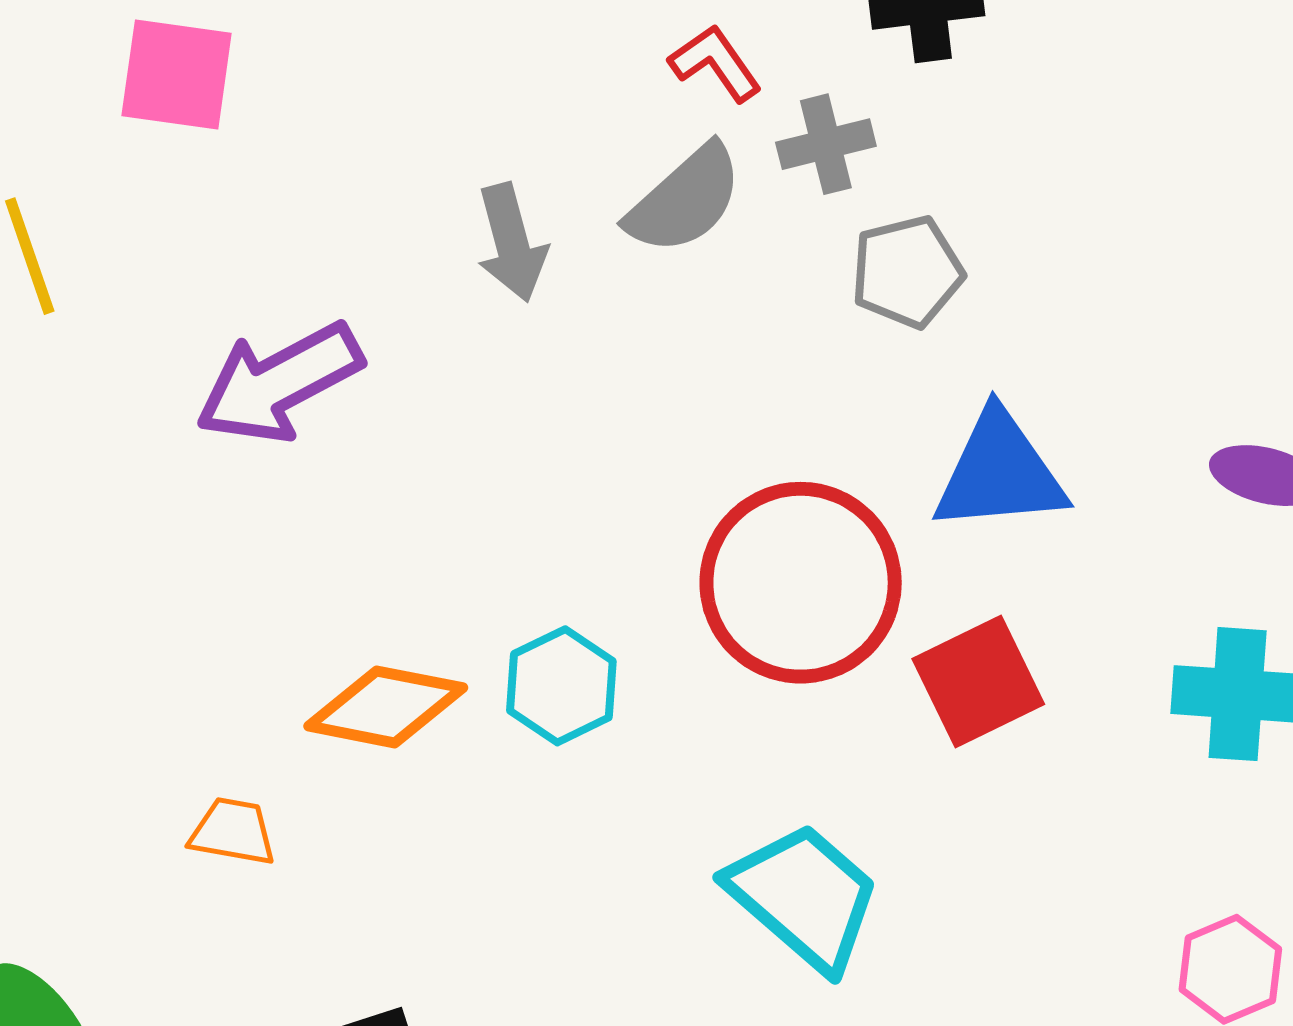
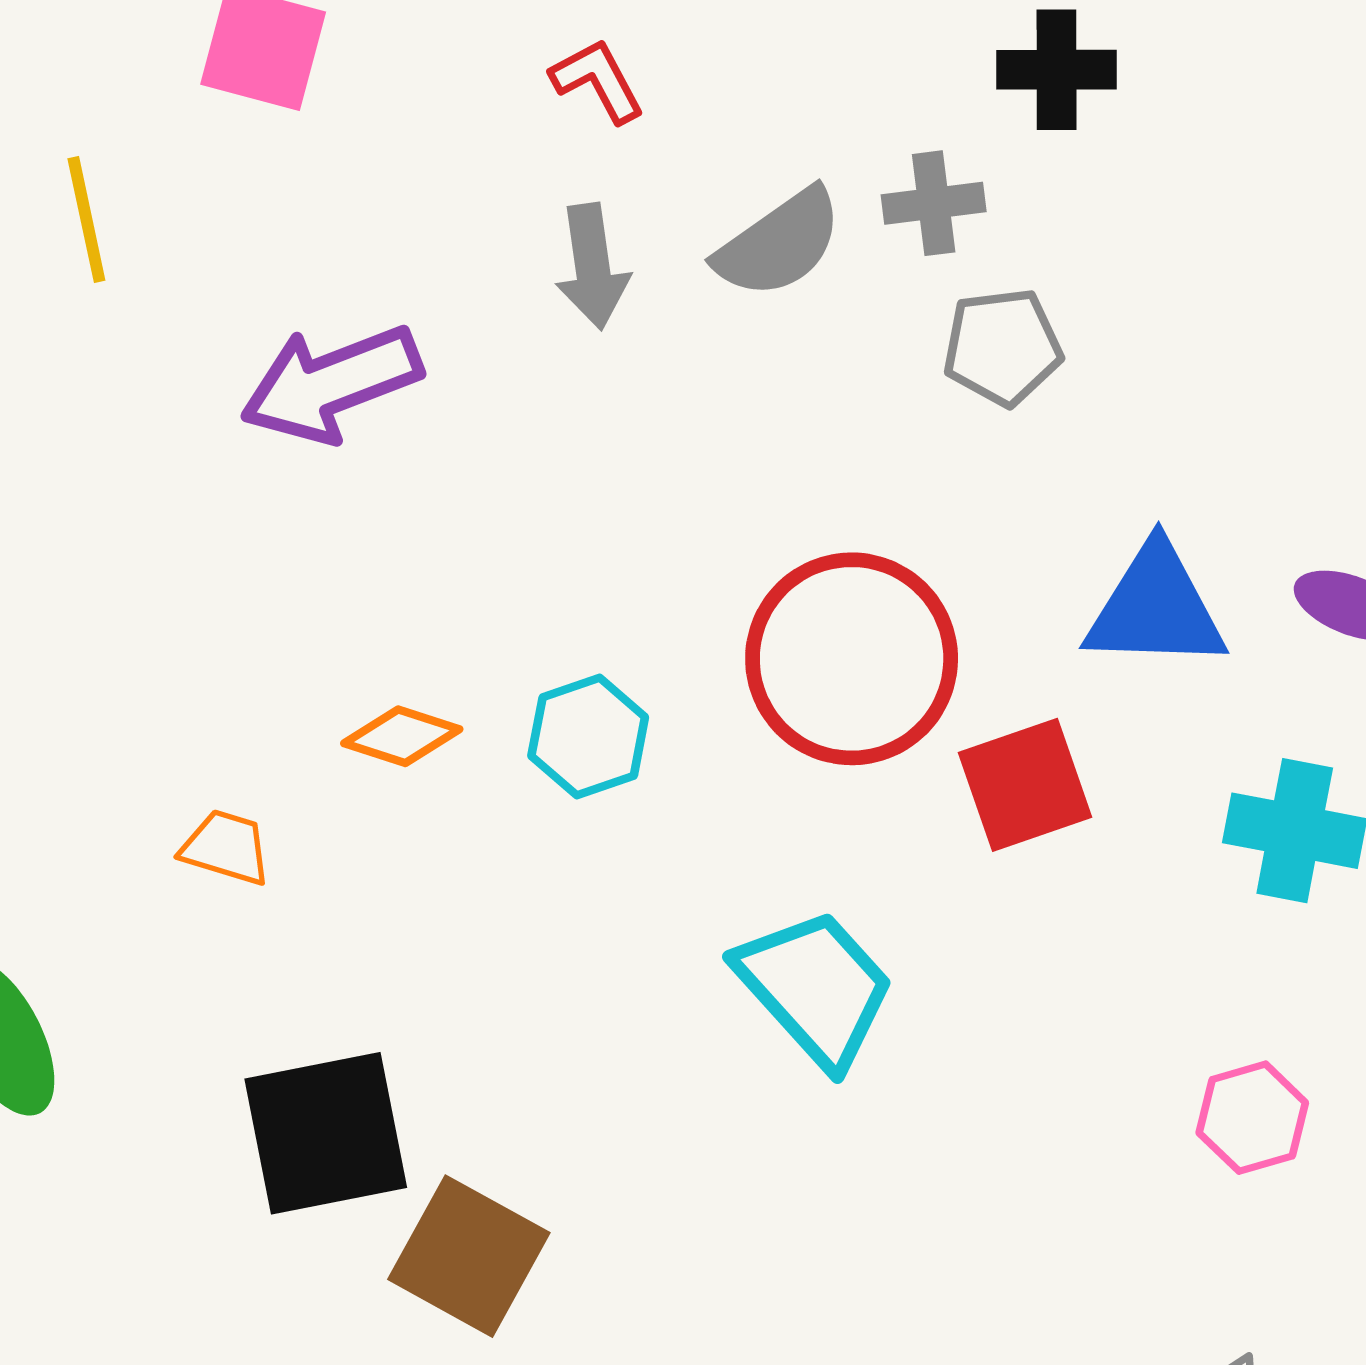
red L-shape: (715, 63) -> (598, 81), moved
blue triangle: (1000, 472) -> (1156, 608), moved
orange diamond: (386, 707) -> (402, 736), size x0.7

